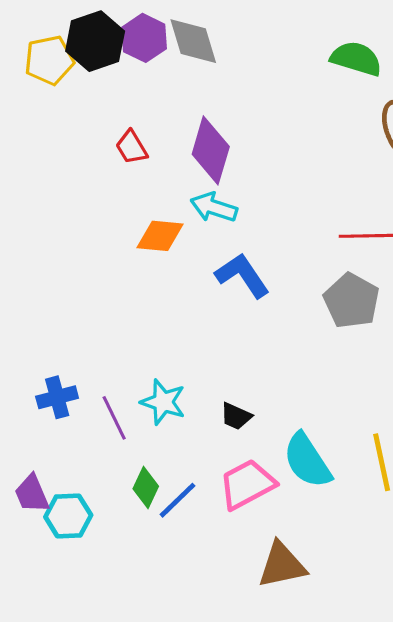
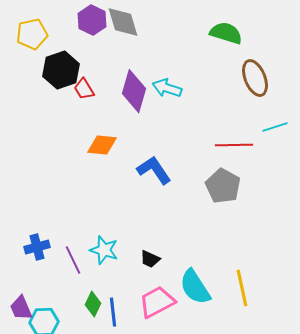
black hexagon: (95, 41) -> (61, 70), moved
cyan arrow: (214, 207) -> (167, 88), moved
blue line: (177, 500) -> (113, 312), turned -52

